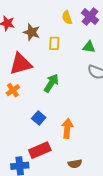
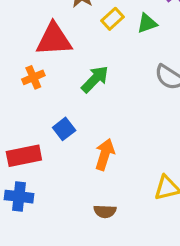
yellow rectangle: (54, 43) -> (112, 19), turned 32
green triangle: (89, 47) -> (147, 23), moved, turned -40
red rectangle: (40, 150) -> (24, 156), moved

